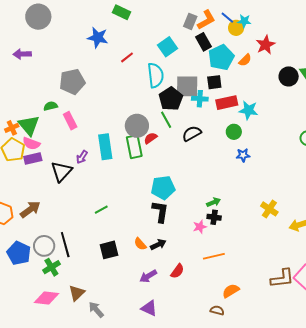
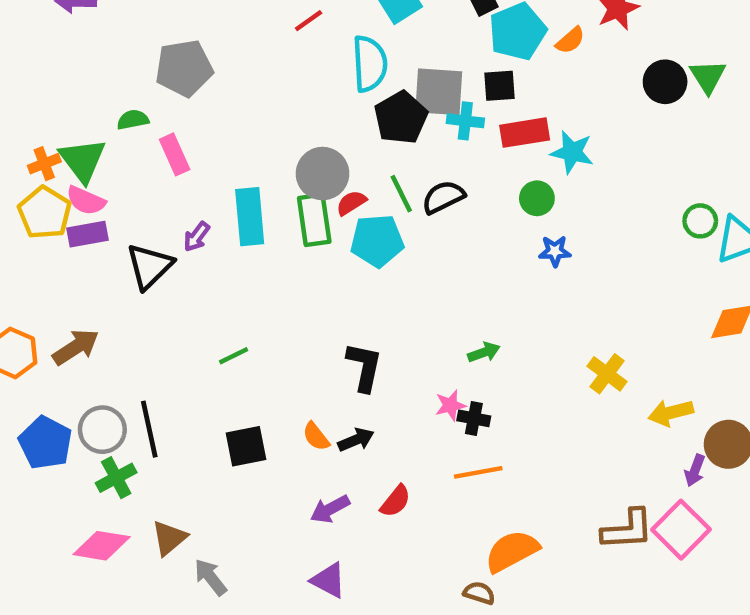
green line: (166, 120) -> (401, 194), moved
cyan pentagon: (163, 188) -> (377, 241), moved
black cross: (214, 217) -> (474, 418), moved
orange semicircle: (231, 291) -> (512, 551), size x1.4

